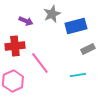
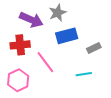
purple arrow: (26, 21) -> (31, 20), size x1.6
blue rectangle: (76, 26) -> (67, 36), moved

